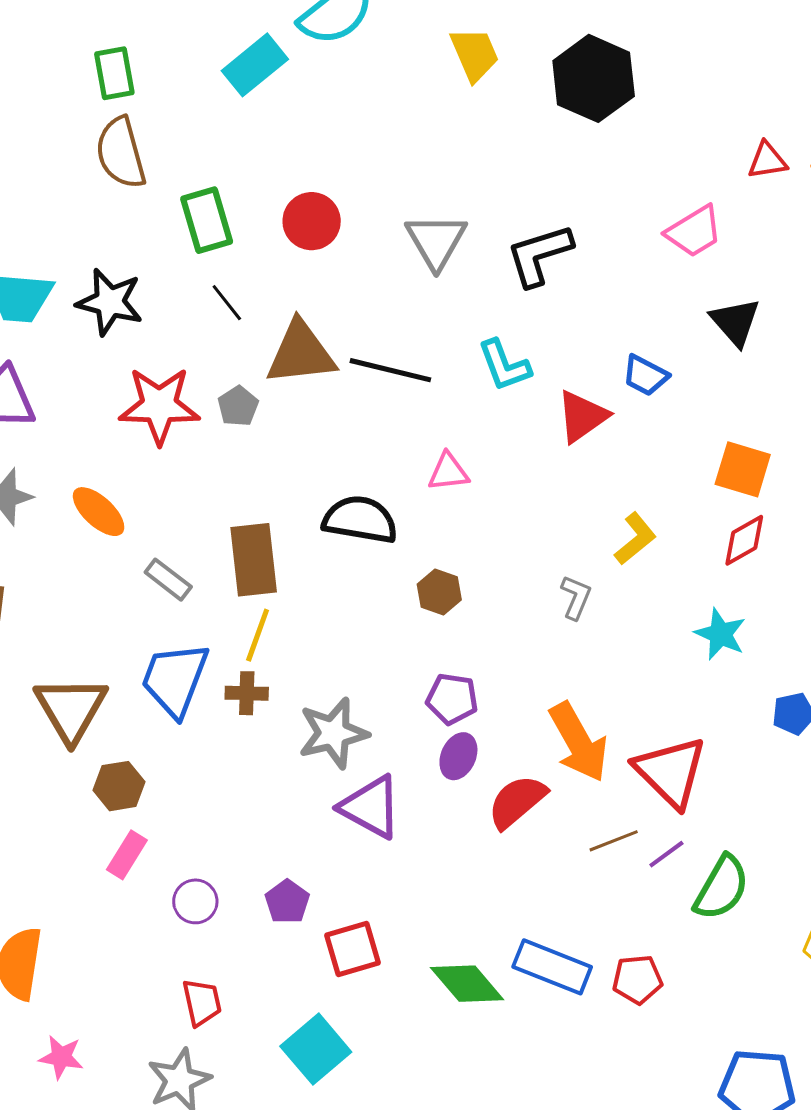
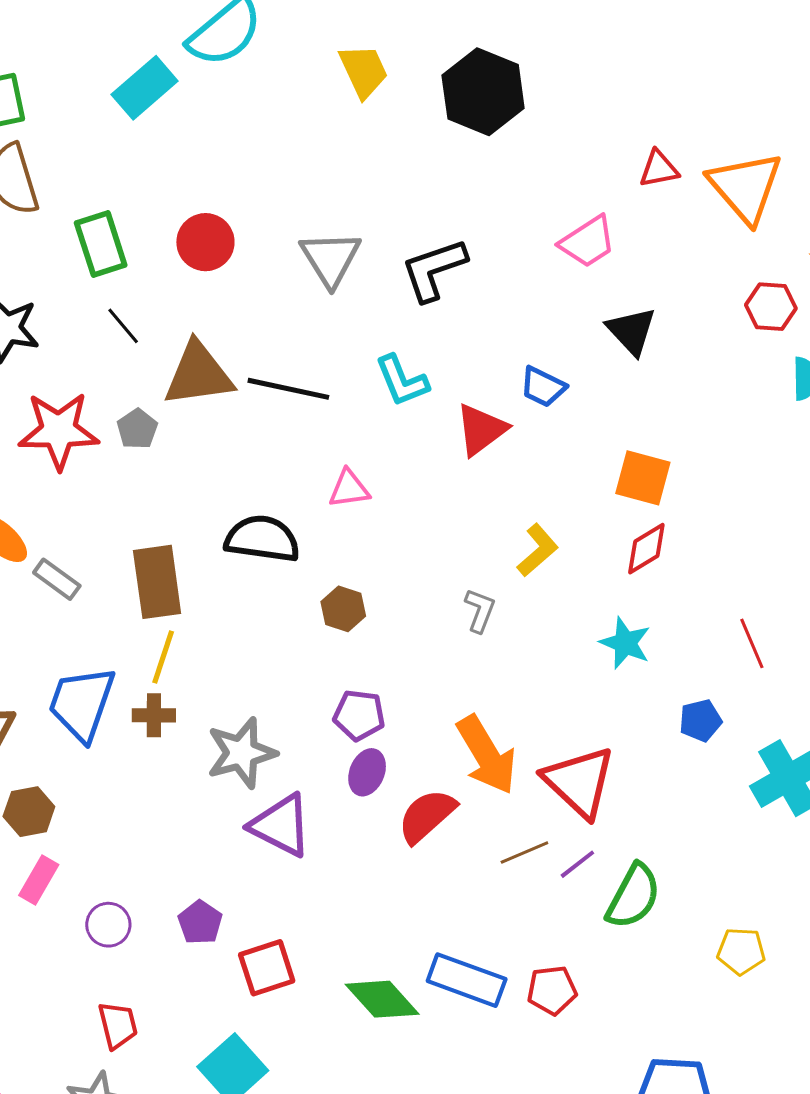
gray rectangle: (168, 580) -> (57, 579), moved

